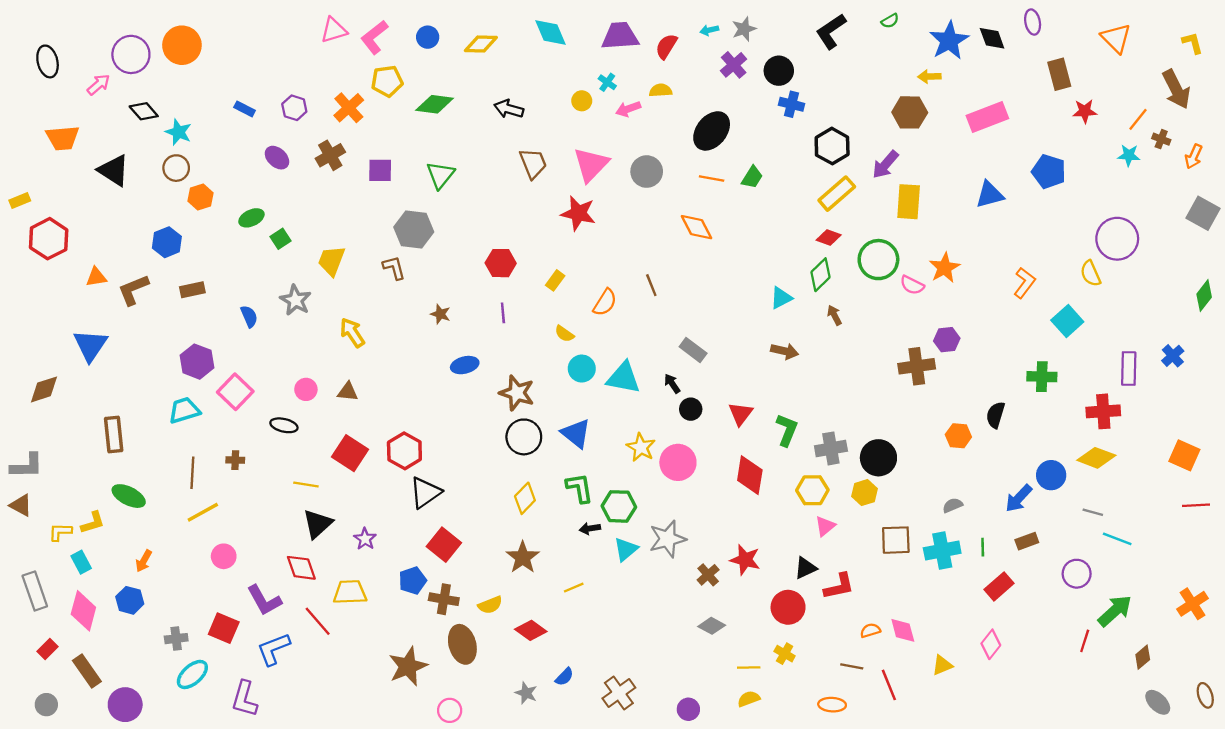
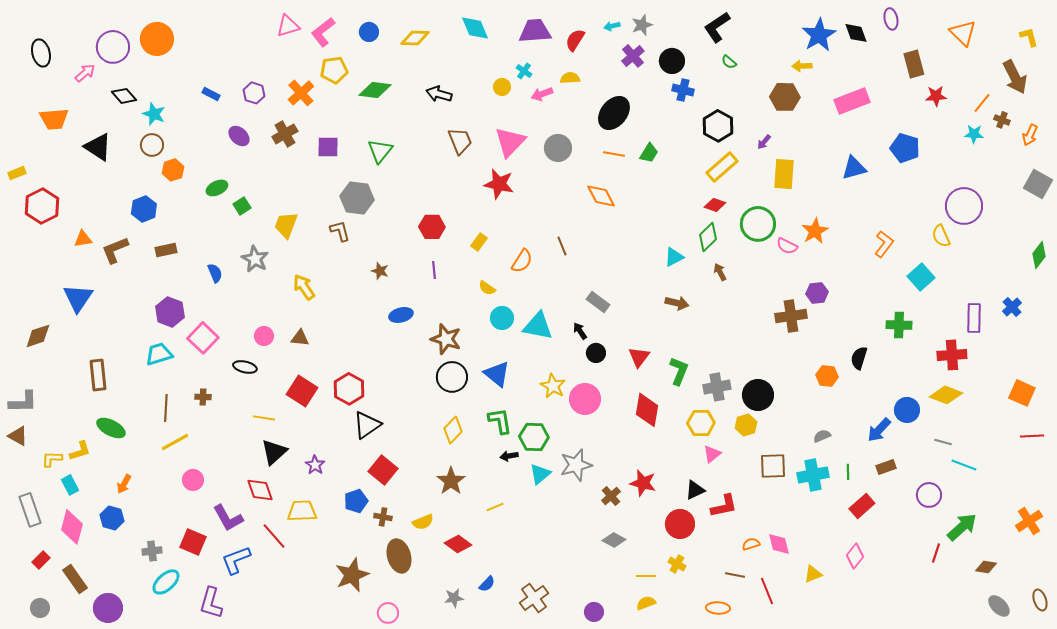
green semicircle: (890, 21) -> (729, 62), moved, turned 70
purple arrow: (885, 165) -> (764, 142), size x0.6
brown cross: (444, 599) -> (383, 517), size x0.7
brown diamond: (1143, 657) -> (986, 567), turned 50
gray star: (526, 693) -> (454, 598), turned -30

